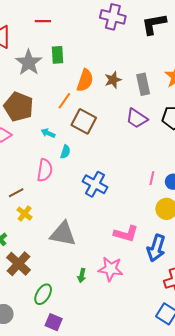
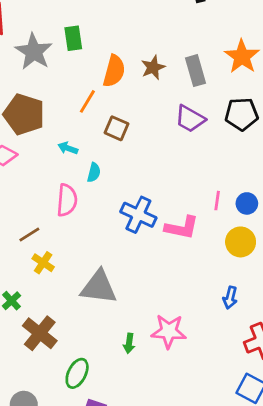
brown square: (84, 121) -> (117, 128), size x0.7
pink L-shape: (126, 234) -> (182, 228), moved
blue arrow: (156, 248) -> (230, 298), size x0.6

